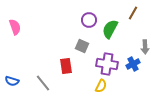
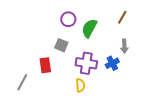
brown line: (133, 13) -> (122, 17), moved
gray line: (43, 83) -> (22, 82), turned 66
yellow semicircle: (101, 86) -> (80, 85), turned -32

